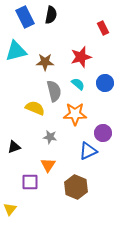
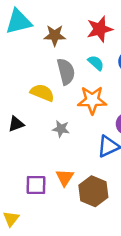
black triangle: (14, 147) -> (16, 124), moved
orange triangle: (48, 165) -> (65, 178), moved

